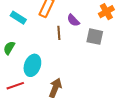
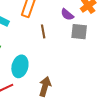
purple semicircle: (73, 20) -> (67, 15), moved

